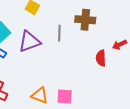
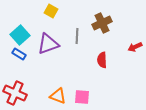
brown cross: (85, 20) -> (102, 23), turned -30
red semicircle: (101, 58) -> (102, 60), moved

